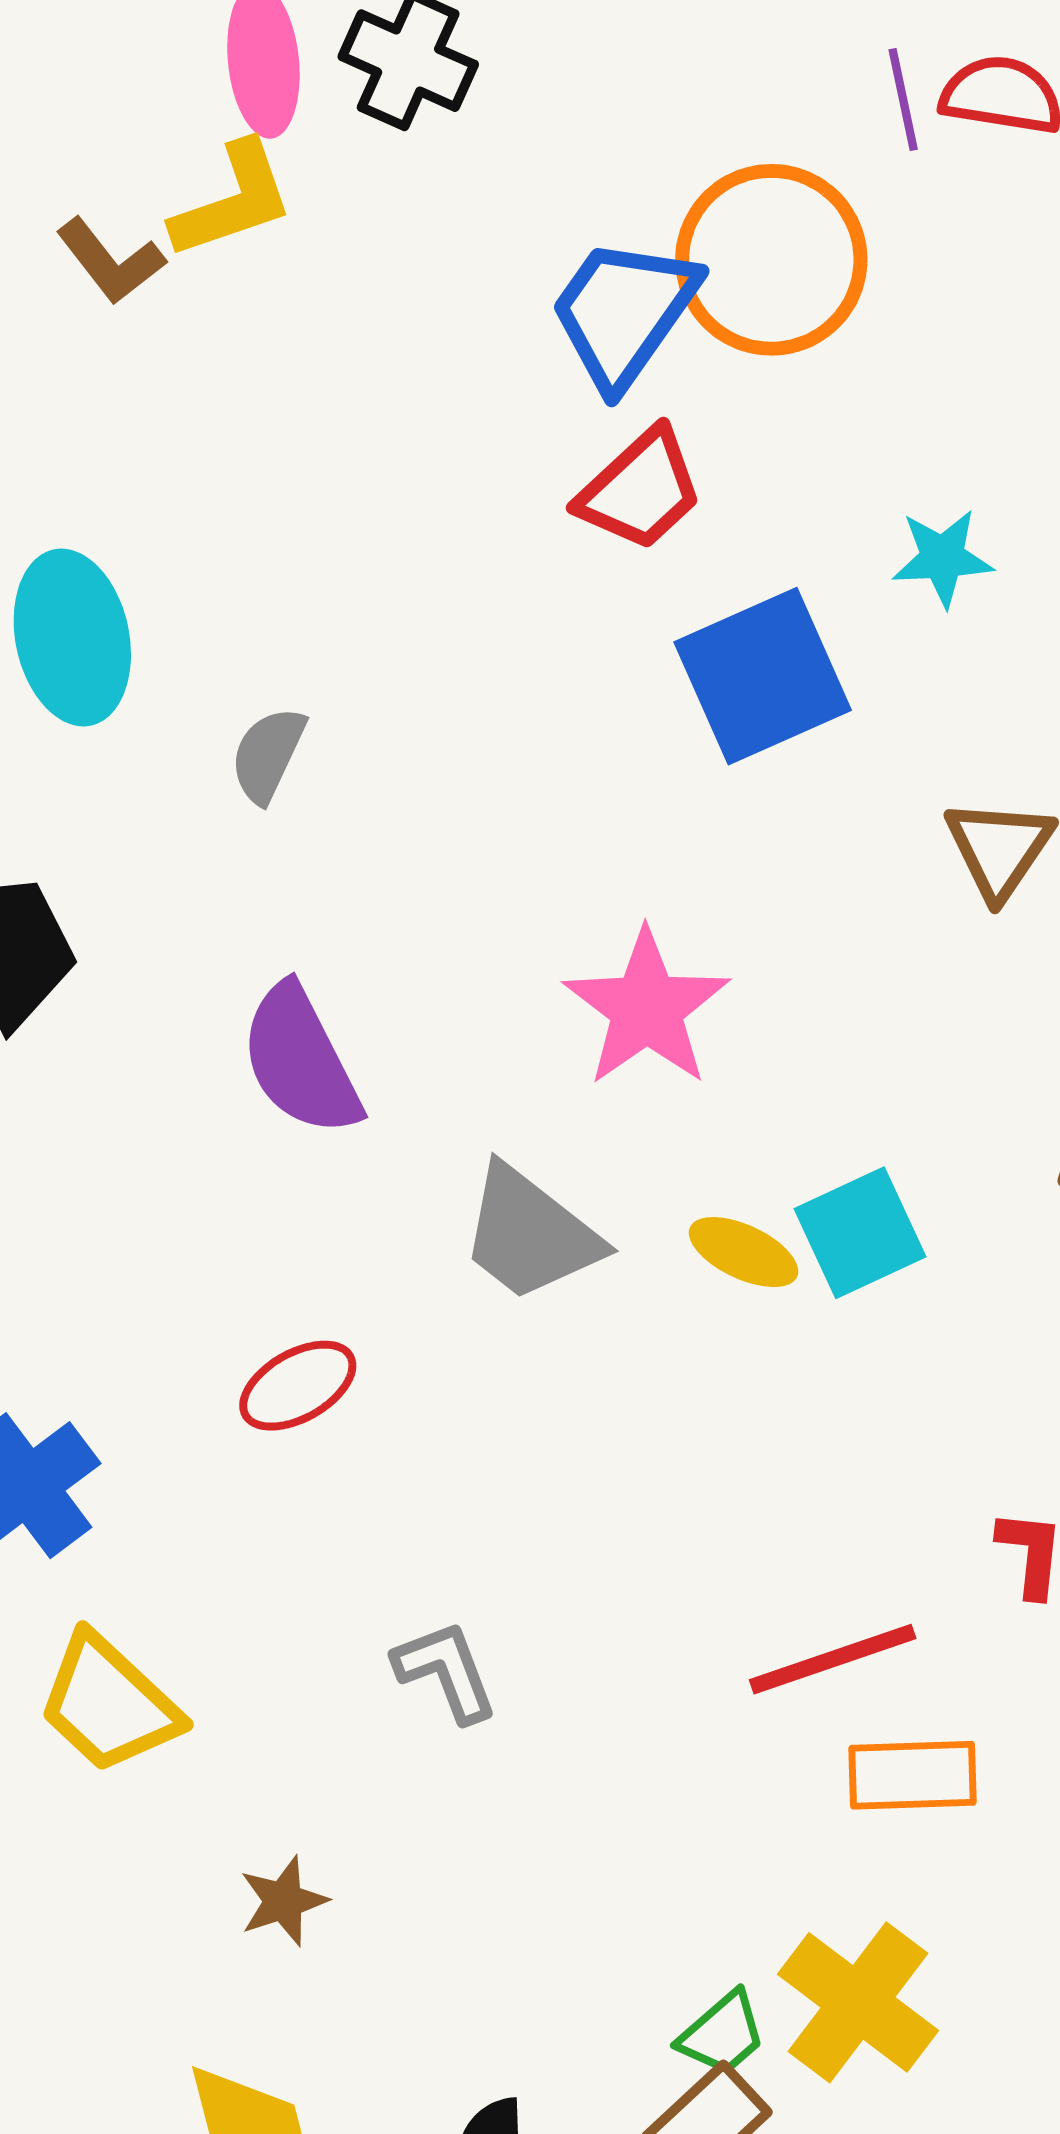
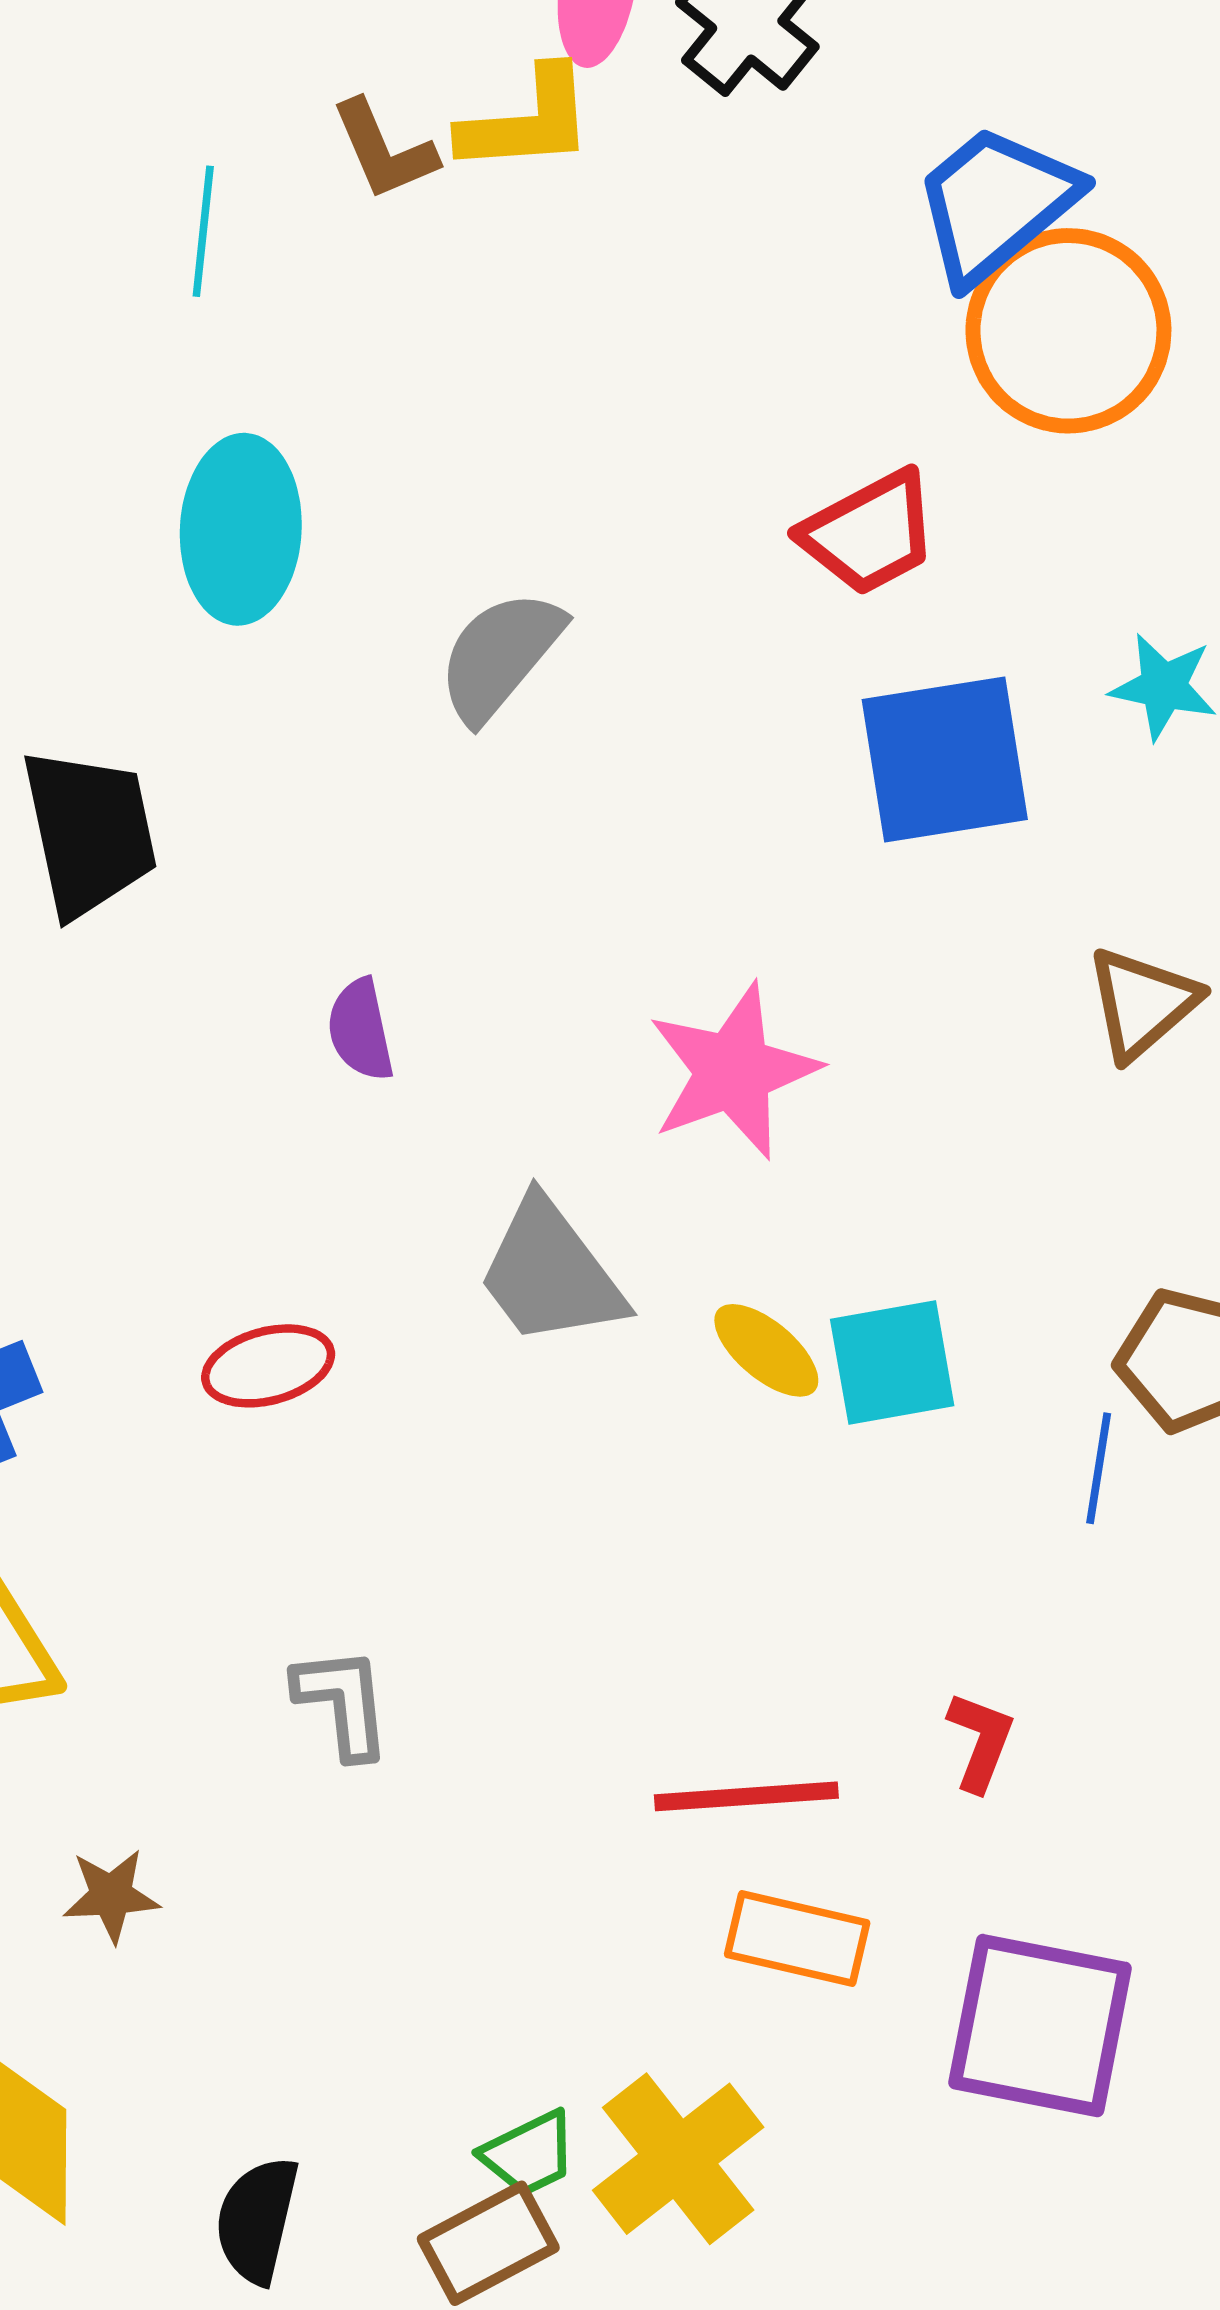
blue trapezoid: (624, 312) -> (996, 204), moved
gray semicircle: (268, 755) -> (500, 656), moved, size x1.4
purple semicircle: (301, 1060) -> (361, 1030), size x0.6

